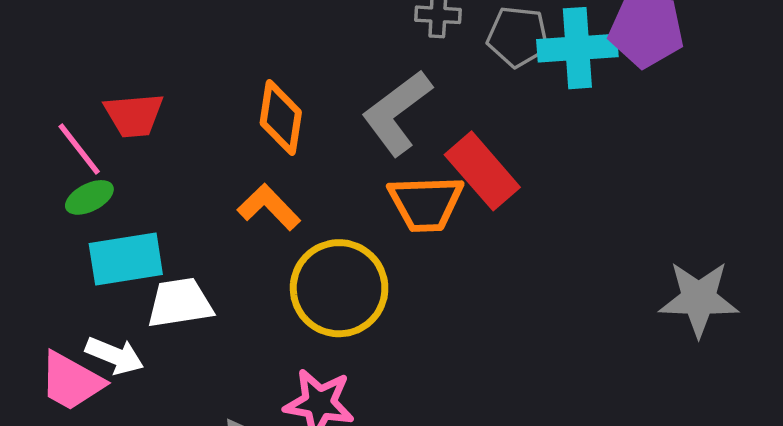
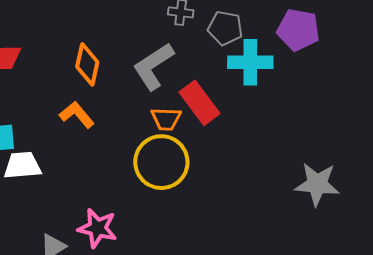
cyan cross: (577, 48) -> (250, 62), moved
orange trapezoid: (426, 203) -> (166, 119), size x0.7
yellow circle: (339, 288) -> (161, 162), moved

